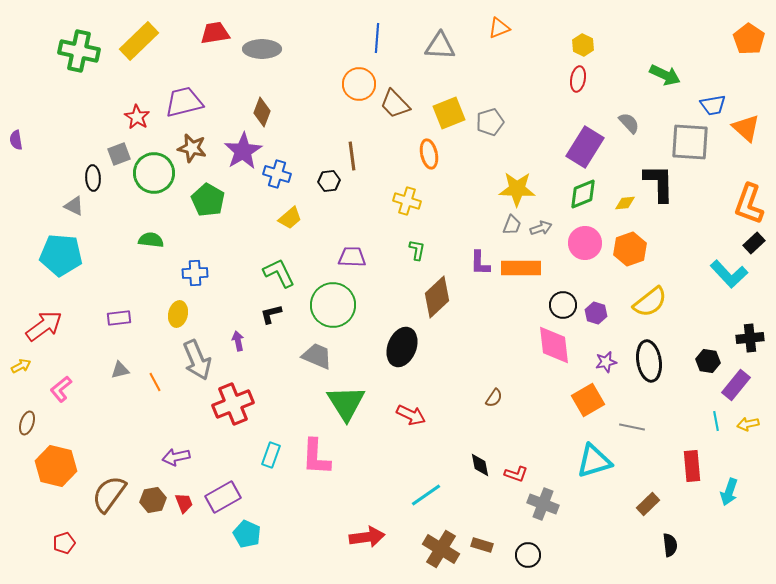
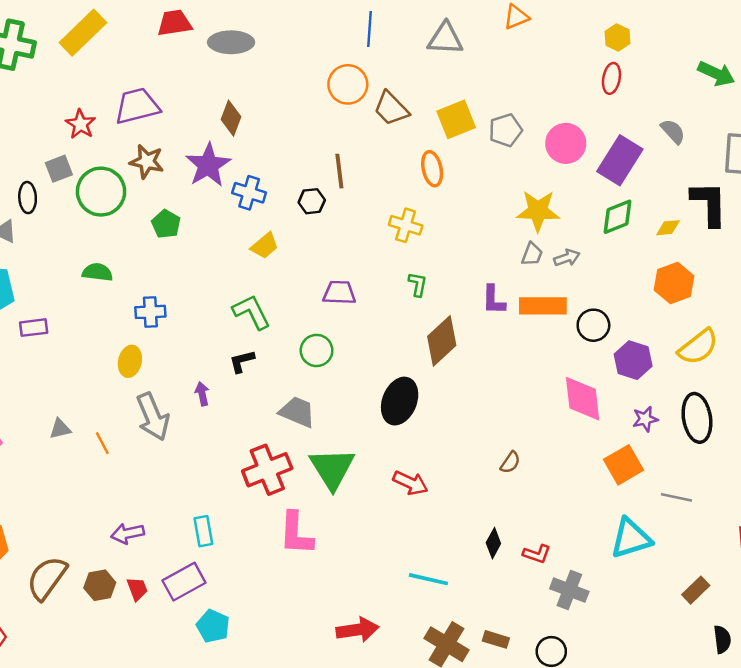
green pentagon: (208, 200) -> (166, 224), size x0.7
pink circle: (585, 243) -> (566, 143), moved
green circle: (333, 305) -> (317, 350), size x0.6
black circle: (563, 305) -> (593, 325), moved
purple hexagon: (596, 313) -> (633, 360), size x1.4
purple rectangle: (119, 318) -> (34, 328), moved
red cross: (233, 404) -> (267, 470), moved
cyan rectangle: (271, 455) -> (203, 531), moved, turned -30
black diamond: (480, 465) -> (493, 543), turned 40
cyan line: (426, 495) -> (428, 579), turned 48

